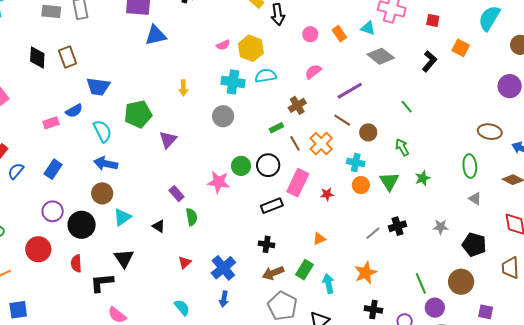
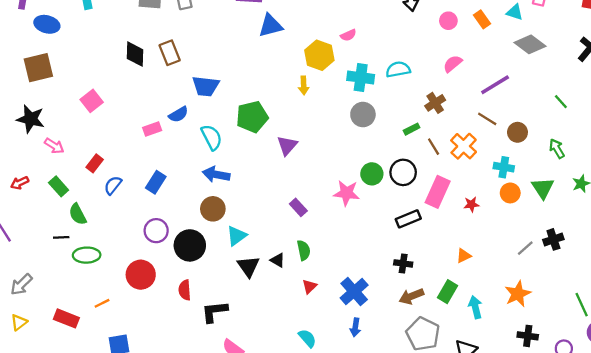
yellow hexagon: (251, 48) -> (319, 55), moved
gray circle: (223, 116) -> (363, 115), moved
green semicircle: (192, 217) -> (304, 250), moved
black triangle: (159, 226) -> (278, 260), moved
black triangle: (124, 258) -> (248, 266), moved

